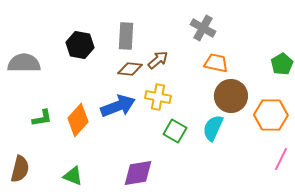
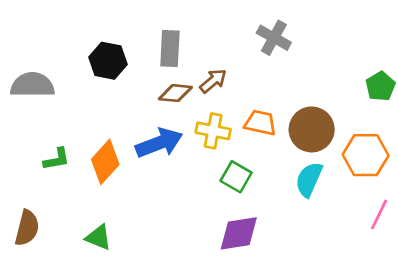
orange trapezoid: (216, 63) -> (260, 123), moved
cyan semicircle: (213, 128) -> (309, 179), moved
purple diamond: (138, 173) -> (239, 233), moved

